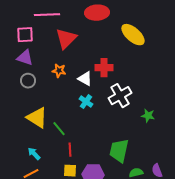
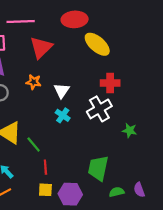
yellow ellipse: (133, 35) -> (97, 44), moved
red cross: (104, 68) -> (110, 83), moved
white triangle: (85, 79) -> (62, 91), turned 35

